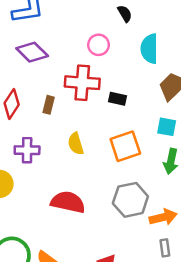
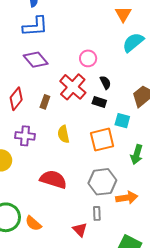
black semicircle: (125, 14) -> (105, 83), moved
cyan semicircle: (149, 49) -> (133, 42), moved, turned 45
red cross: (82, 83) -> (73, 87), turned 32
cyan square: (167, 127) -> (122, 121), moved
gray rectangle: (165, 248) -> (97, 213), moved

